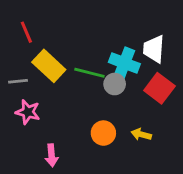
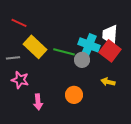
red line: (26, 32) -> (19, 23), turned -42
red square: (159, 88) -> (110, 51), moved
yellow arrow: (141, 134) -> (108, 82), moved
pink arrow: (52, 155) -> (38, 102), moved

